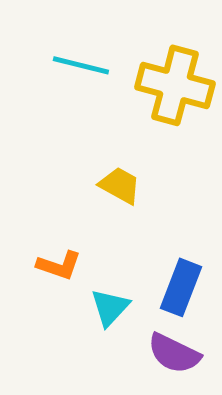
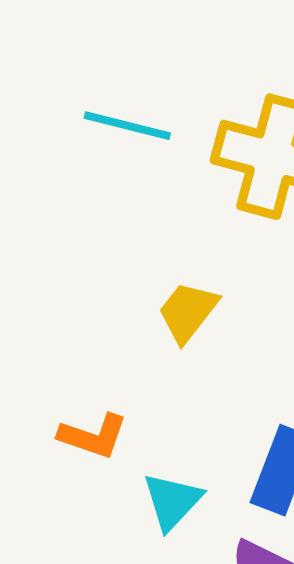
yellow trapezoid: (120, 185) -> (188, 312), turned -81

